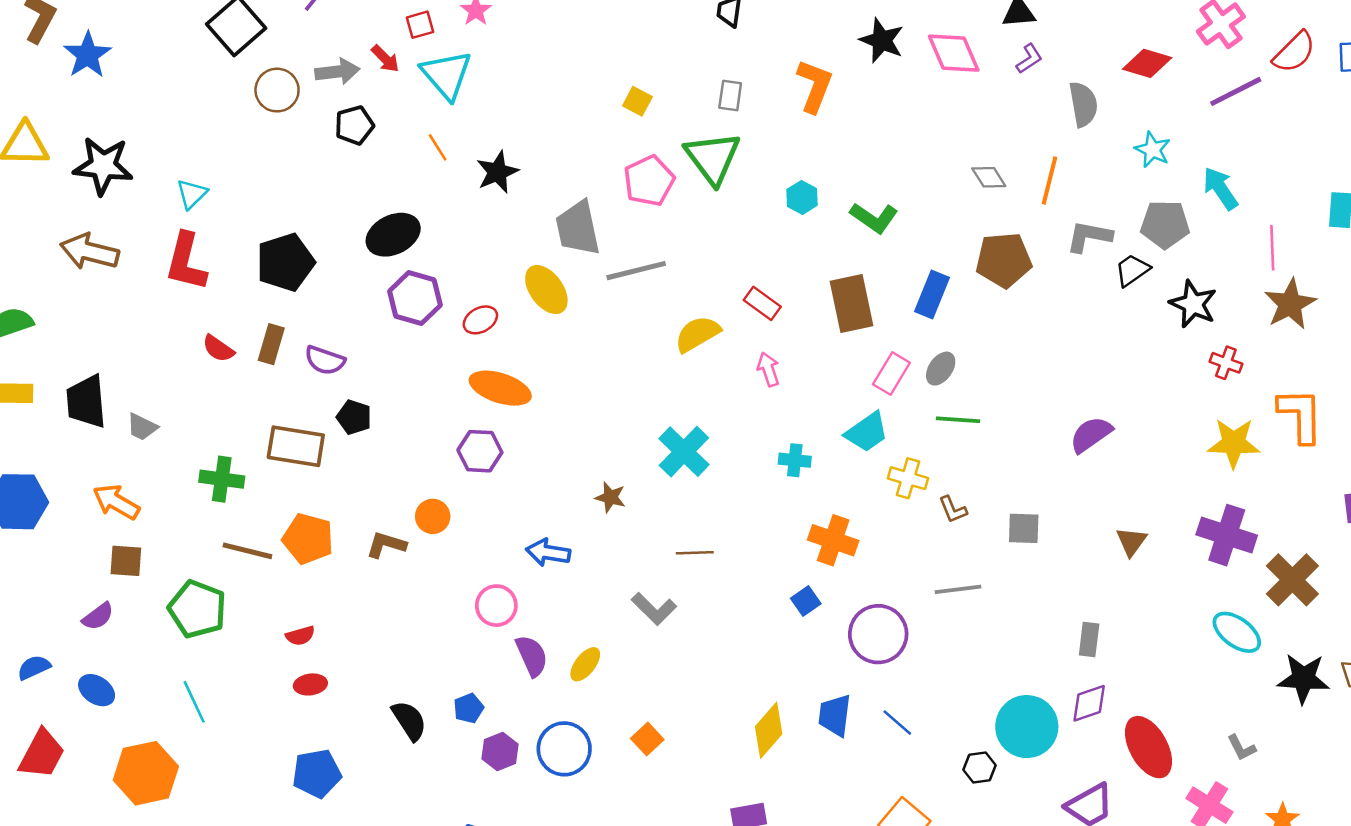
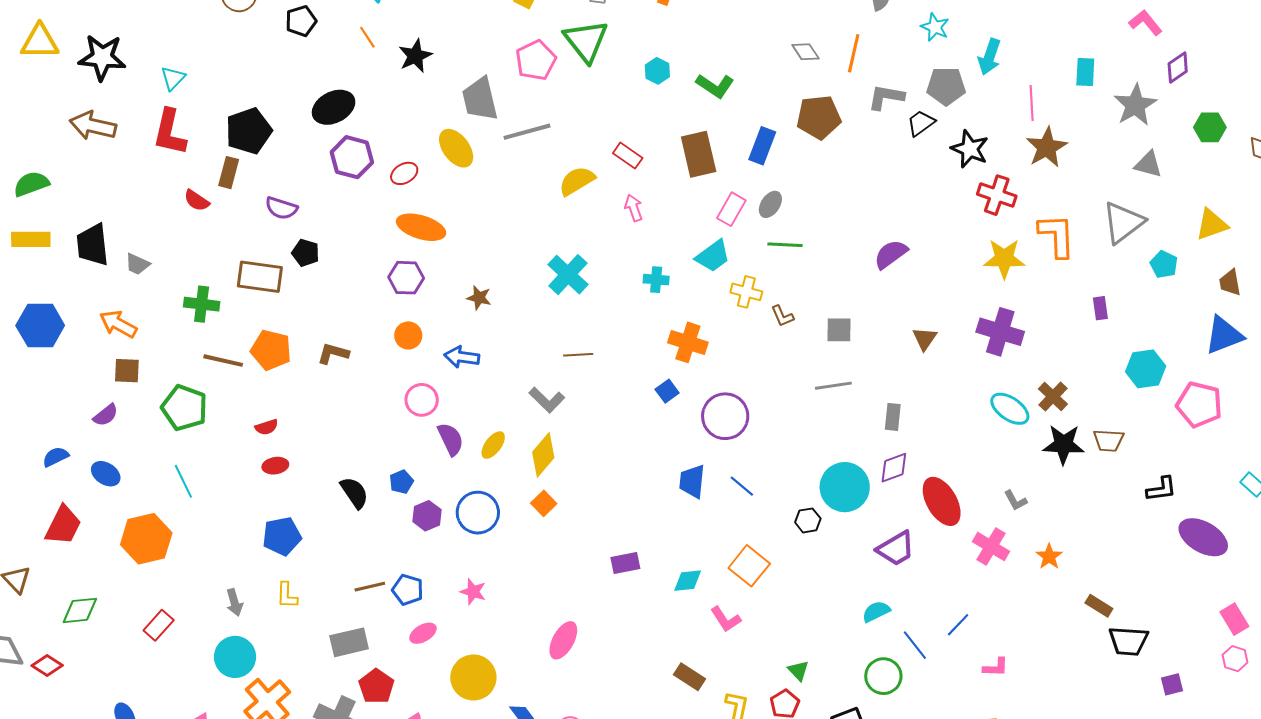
cyan arrow: (1220, 188) -> (989, 57), turned -126
brown rectangle: (271, 344) -> (229, 173), moved
red cross: (1226, 363) -> (997, 195), size x1.5
brown star: (610, 497) -> (479, 298), moved
orange circle: (433, 516) -> (408, 335), moved
brown cross: (1292, 580) -> (1053, 397), moved, size x0.7
gray line: (958, 589) -> (833, 386), moved
yellow diamond: (769, 730) -> (543, 455), moved

